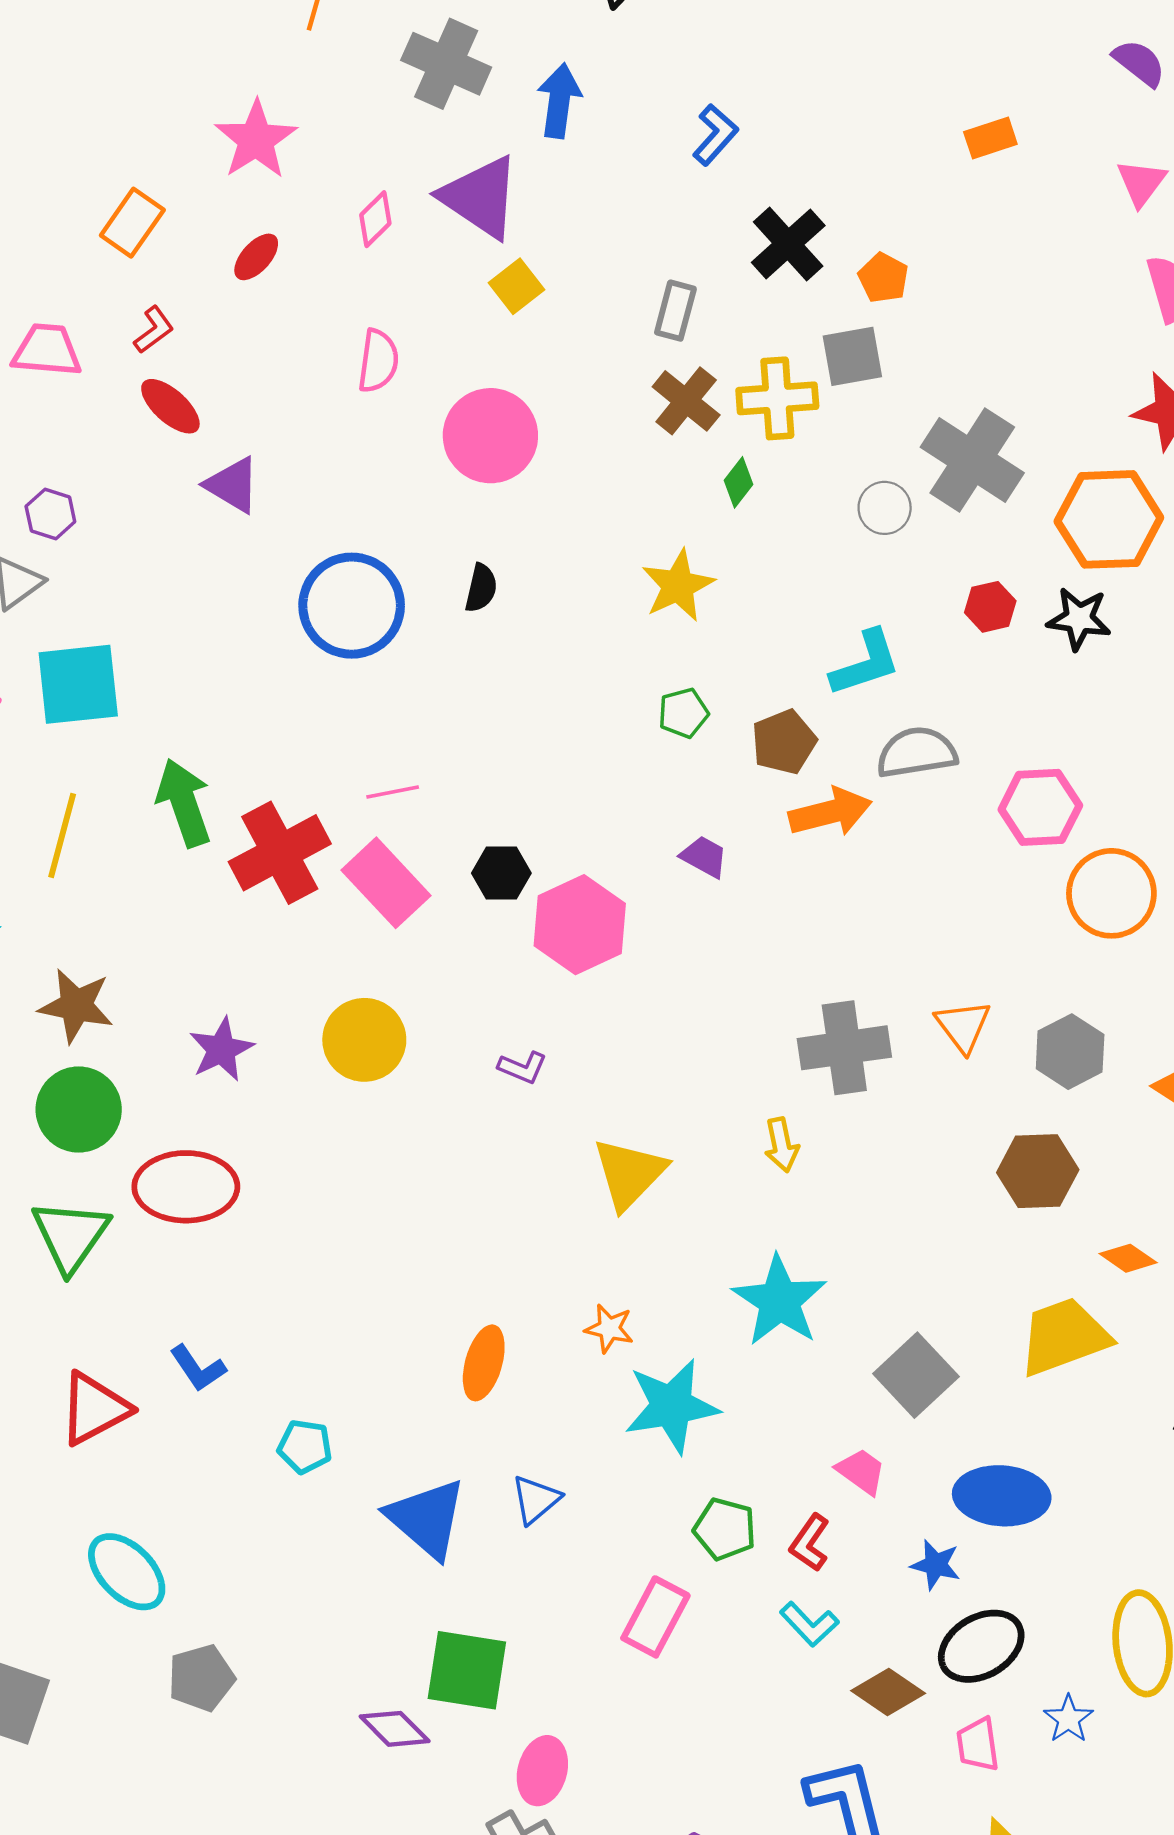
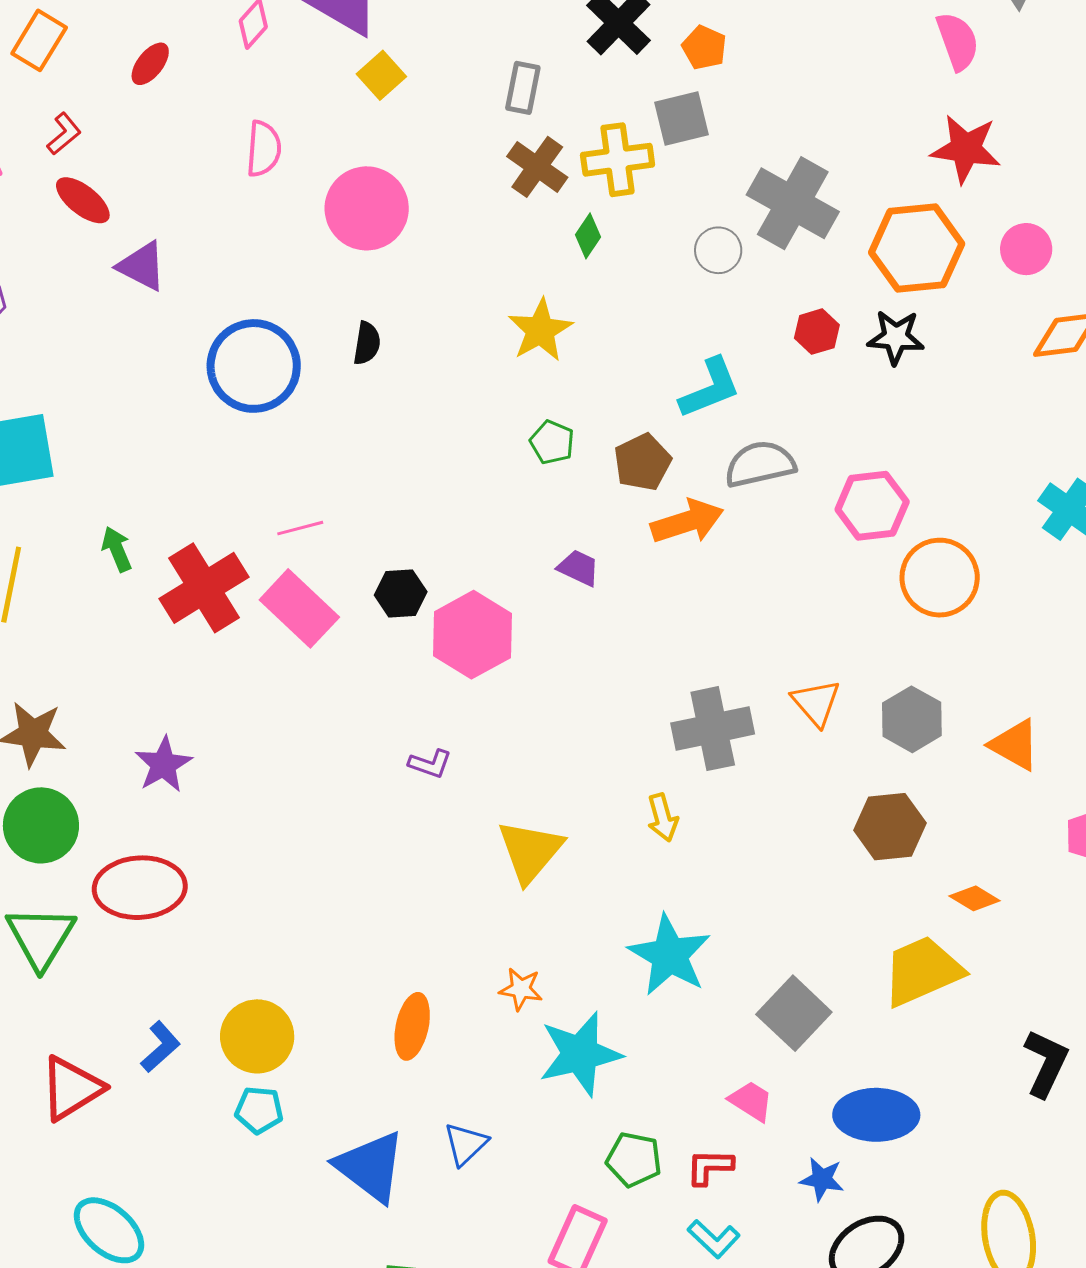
green pentagon: (683, 713) -> (552, 442), turned -30
green arrow: (184, 803) -> (117, 549), size x0.6
yellow circle: (364, 1040) -> (257, 1036), moved
blue L-shape: (198, 1368) -> (160, 1047), turned -94
red L-shape: (810, 1543) -> (710, 1167), turned 60

